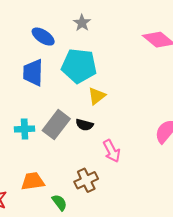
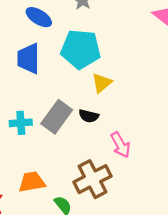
brown cross: (86, 180) -> (93, 179), size x1.4

